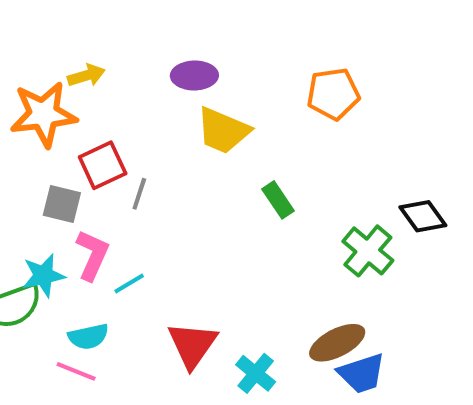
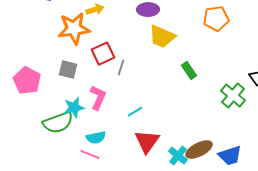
gray square: (62, 204) -> (68, 70), moved
cyan line: (129, 284) -> (135, 112), moved
brown ellipse: (337, 343) -> (199, 150), moved

